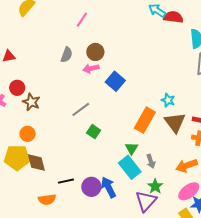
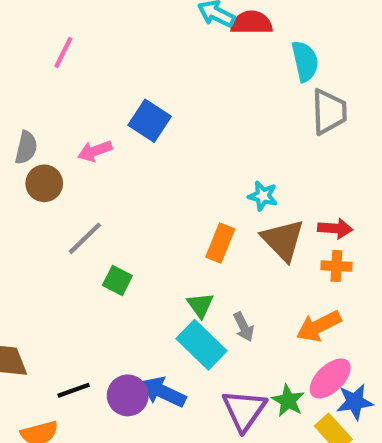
brown circle: (95, 52) -> (44, 183), moved
gray semicircle: (67, 55) -> (26, 148), moved
blue square: (115, 81) -> (150, 121), moved
orange rectangle: (145, 120) -> (220, 243), size x0.7
green star: (155, 186) -> (288, 401), moved
blue arrow: (108, 187) -> (163, 392), turned -30

